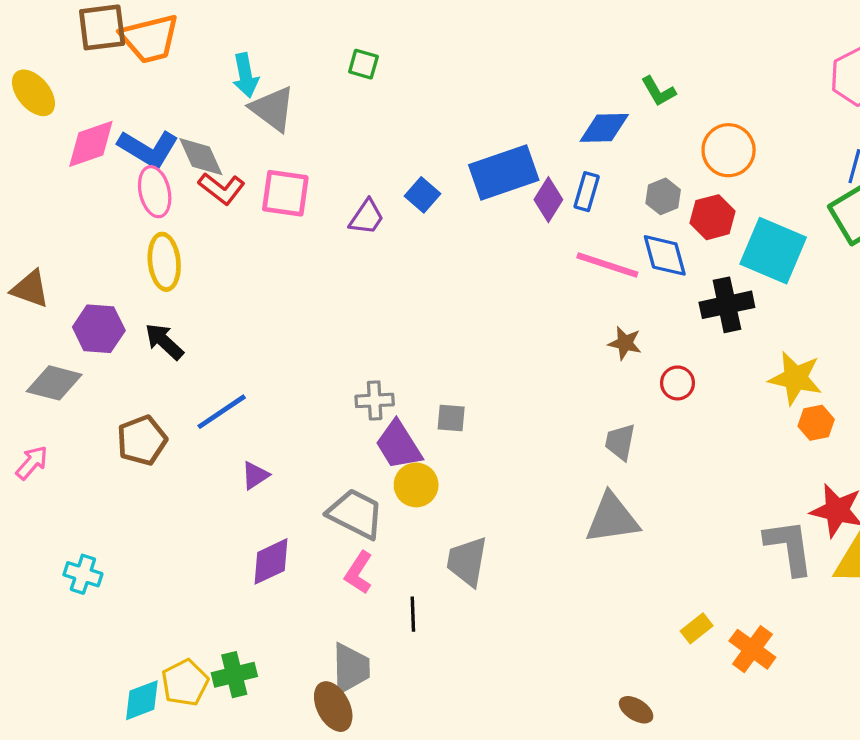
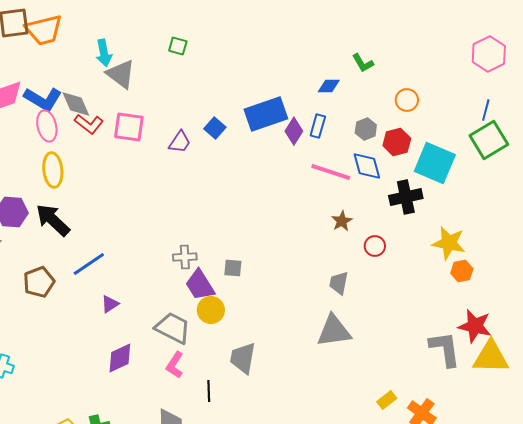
blue diamond: (604, 128) -> (329, 86), size x0.7
orange circle: (729, 150) -> (407, 100), size x0.7
black arrow: (164, 341) -> (53, 220), size x1.4
brown star: (625, 343) -> (342, 221), turned 30

